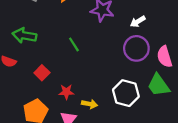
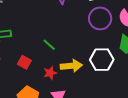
green line: (74, 44) -> (49, 45), moved
yellow arrow: (89, 104) -> (71, 66), moved, size x1.5

